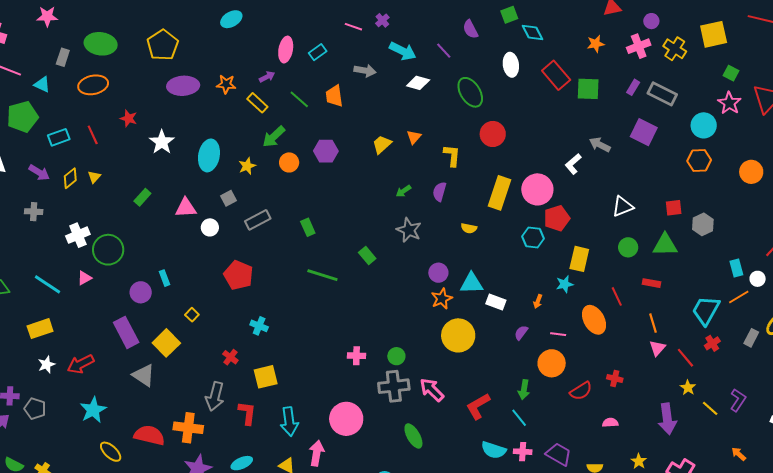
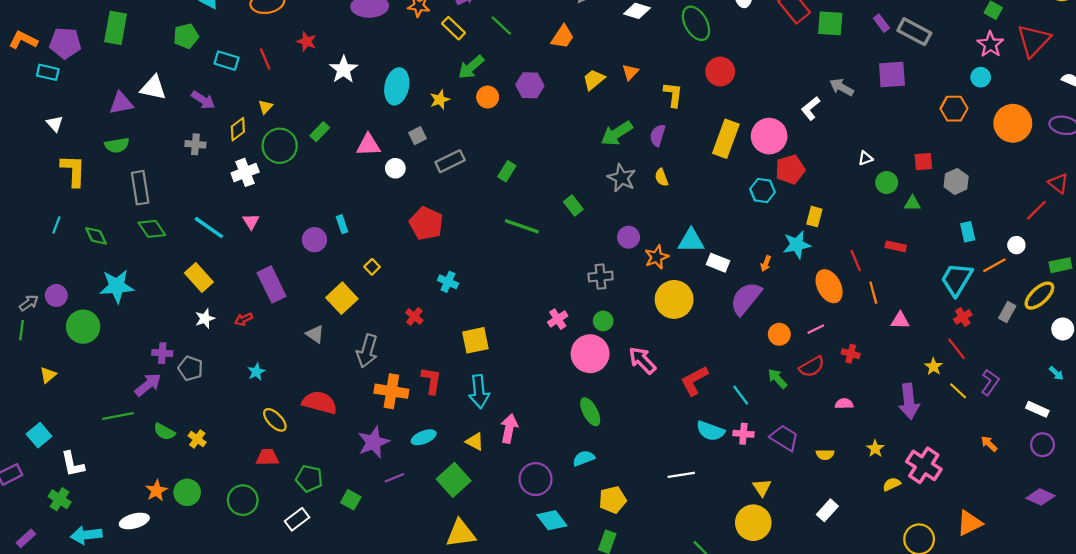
purple rectangle: (633, 87) -> (881, 23), turned -70
orange trapezoid: (334, 96) -> (563, 37), moved, turned -140
green pentagon: (22, 117) -> (186, 36), size x0.7
cyan circle: (704, 125) -> (981, 77), moved, size x0.7
purple square: (644, 132) -> (892, 75), turned -32
cyan rectangle: (59, 137) -> (227, 61), turned 35
orange circle: (751, 172) -> (1013, 123), size x1.4
yellow diamond: (70, 178) -> (238, 129), moved
green arrow: (403, 191) -> (617, 133), size x1.8
white triangle: (623, 206) -> (865, 158), size x0.6
green rectangle: (308, 227) -> (507, 171), turned 54
yellow semicircle: (469, 228) -> (661, 177), moved, turned 56
green triangle: (665, 245) -> (912, 203), size x0.6
green circle: (628, 247) -> (887, 183), moved
green circle: (108, 250) -> (280, 146), moved
yellow rectangle: (579, 259) -> (814, 217), size x0.7
cyan rectangle: (736, 268) -> (968, 232), moved
purple circle: (438, 273) -> (629, 237), moved
pink triangle: (84, 278) -> (251, 221), turned -35
cyan star: (565, 284) -> (797, 245), size x1.4
orange line: (653, 323) -> (873, 293), moved
yellow rectangle: (40, 329) -> (199, 277), turned 65
purple rectangle: (126, 332) -> (272, 284), moved
purple semicircle: (521, 333) -> (746, 298), size x2.0
pink line: (558, 334) -> (816, 329), moved, turned -35
pink triangle: (657, 348) -> (900, 320), turned 48
pink cross: (356, 356) -> (558, 319), turned -36
red line: (685, 358) -> (957, 349), moved
orange circle: (552, 363) -> (779, 334), size x0.7
red arrow: (81, 364) -> (244, 319), size x0.6
gray triangle: (144, 375) -> (315, 334), size x0.7
yellow square: (266, 377) -> (475, 340), moved
gray cross: (394, 386) -> (601, 277), moved, size x0.7
green arrow: (524, 390) -> (777, 379), moved, turned 126
gray arrow: (215, 396) -> (367, 351), moved
cyan star: (93, 410) -> (256, 372), size x0.6
pink circle: (346, 419) -> (590, 354), moved
orange cross: (188, 428) -> (391, 391), moved
green ellipse: (413, 436) -> (590, 412), moved

